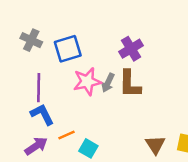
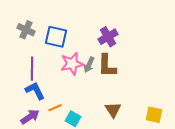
blue square: (68, 49) -> (56, 37), turned 30
brown triangle: (155, 145) -> (113, 110), moved

